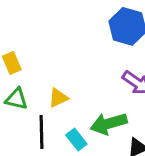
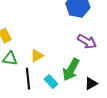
green arrow: (109, 124) -> (71, 70), turned -40

